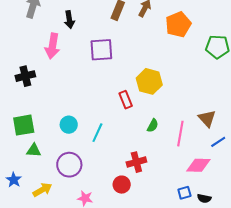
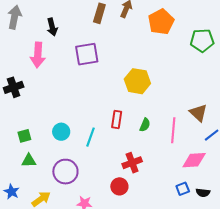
red rectangle: (126, 100) -> (117, 119), moved, turned 36
green square: (24, 125) -> (24, 136), moved, size x0.6

